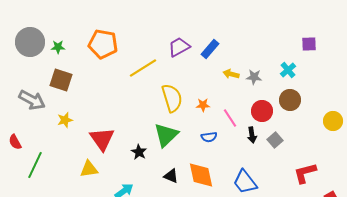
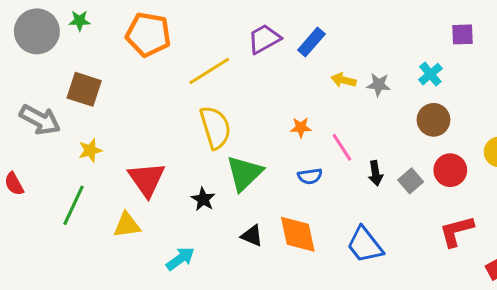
green star: (58, 47) -> (80, 21), moved
yellow semicircle: (172, 98) -> (215, 127), moved
red circle: (262, 111) -> (450, 170), moved
green line: (35, 165) -> (73, 205), moved

